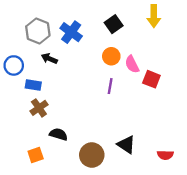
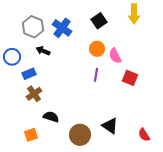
red square: (151, 79) -> (130, 78), moved
blue rectangle: (33, 85) -> (29, 74), turned -32
red semicircle: (165, 155) -> (144, 135), turned 56

